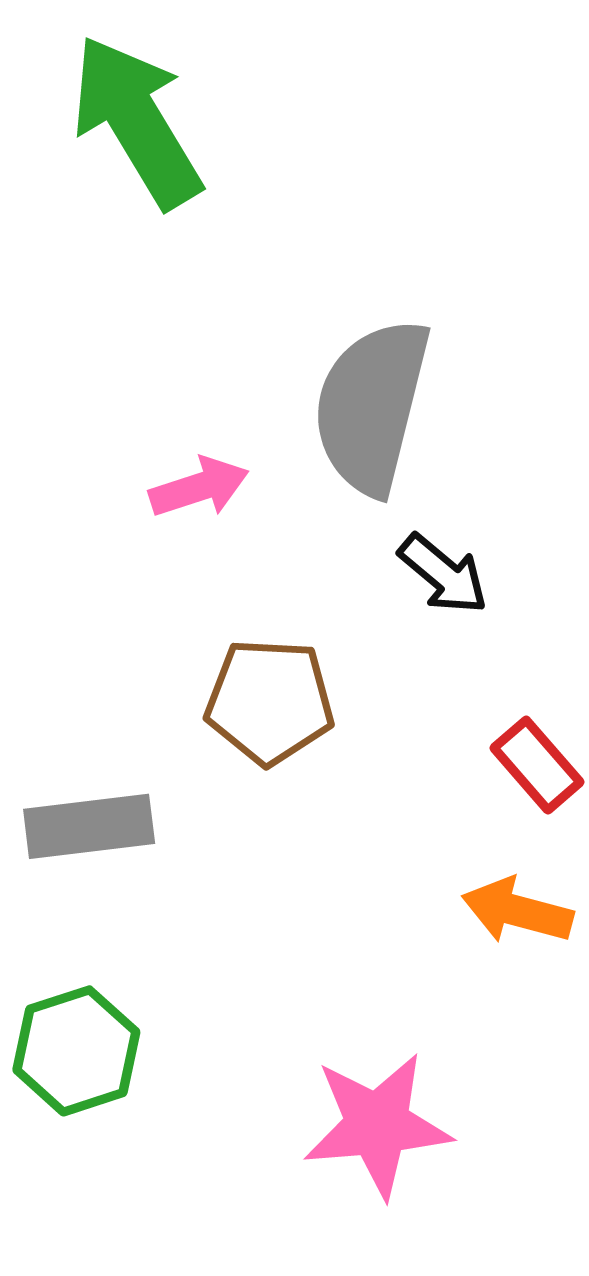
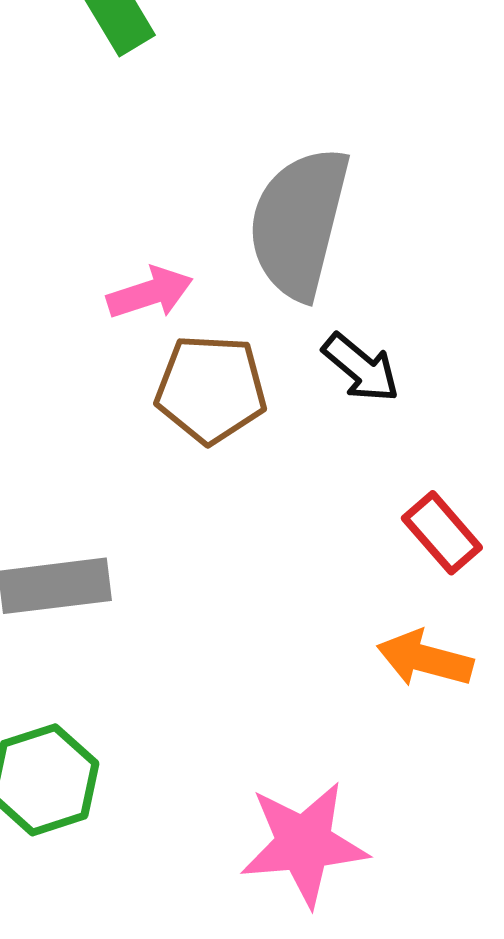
brown pentagon: (270, 701) -> (211, 389), moved

